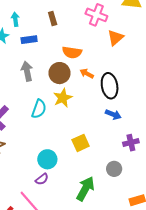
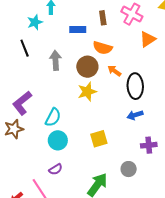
brown rectangle: (53, 18) -> (103, 18), moved
blue rectangle: (29, 40) -> (78, 30), moved
cyan semicircle: (39, 109) -> (53, 117), moved
blue arrow: (113, 115) -> (135, 115), turned 133
cyan circle: (47, 159) -> (58, 140), moved

